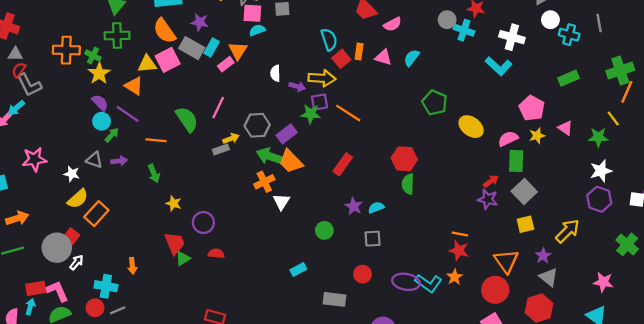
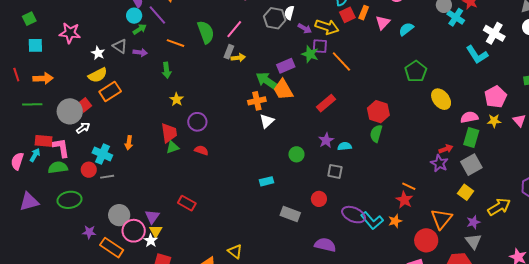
pink triangle: (383, 57) -> (383, 23), turned 42
gray hexagon: (257, 125) -> (275, 18), moved
gray rectangle: (221, 149) -> (229, 52), moved, turned -64
yellow square: (525, 224) -> (465, 192), turned 35

